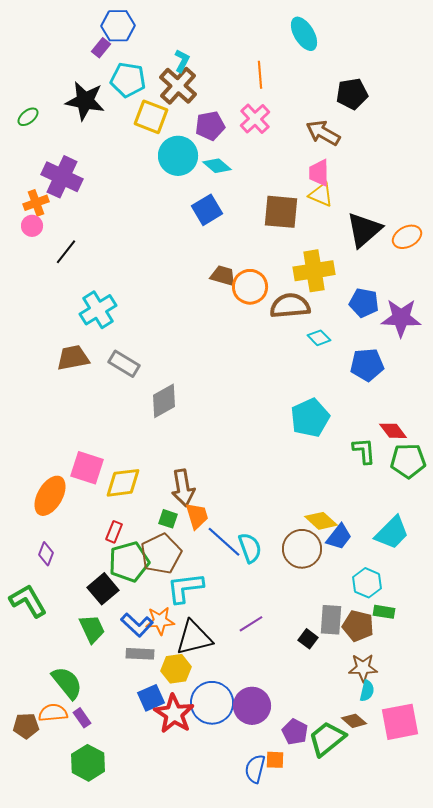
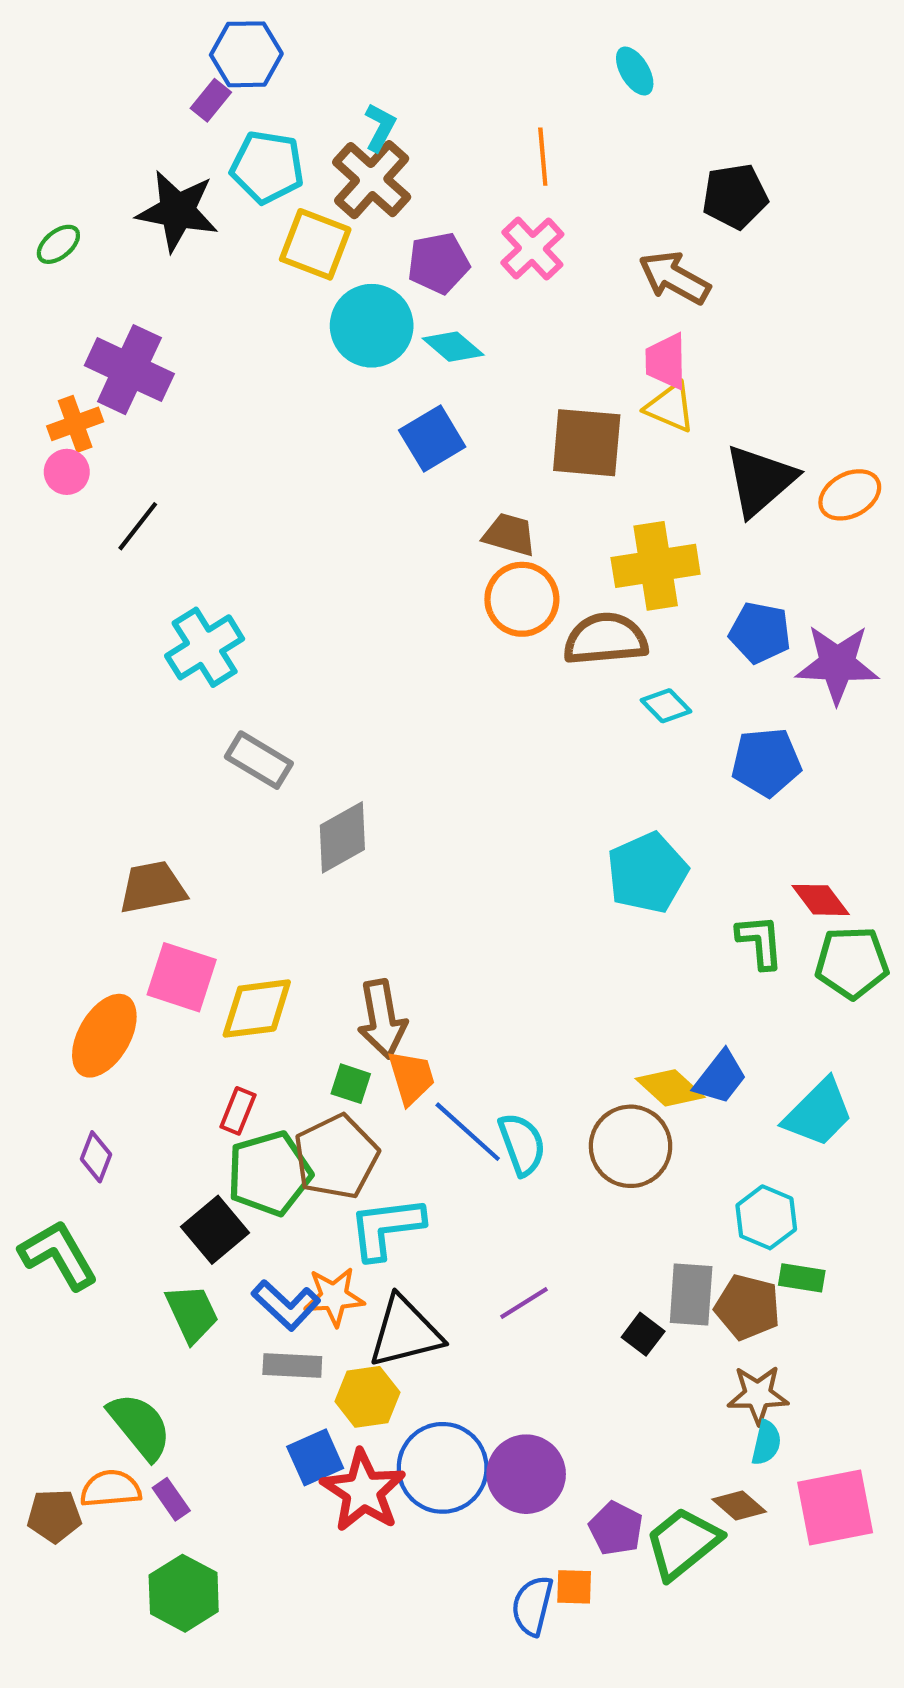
cyan ellipse: (304, 34) -> (635, 71), size x0.7
brown trapezoid: (223, 276) -> (509, 535), moved
brown trapezoid: (73, 358) -> (152, 887), moved
blue trapezoid: (339, 537) -> (720, 1077), moved

